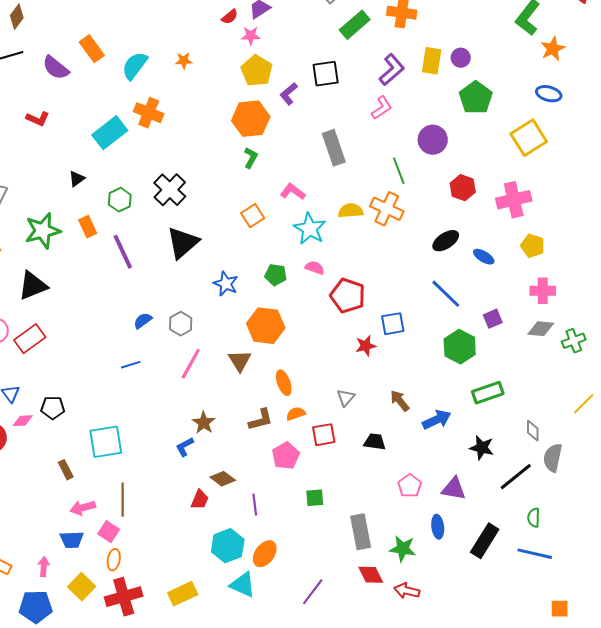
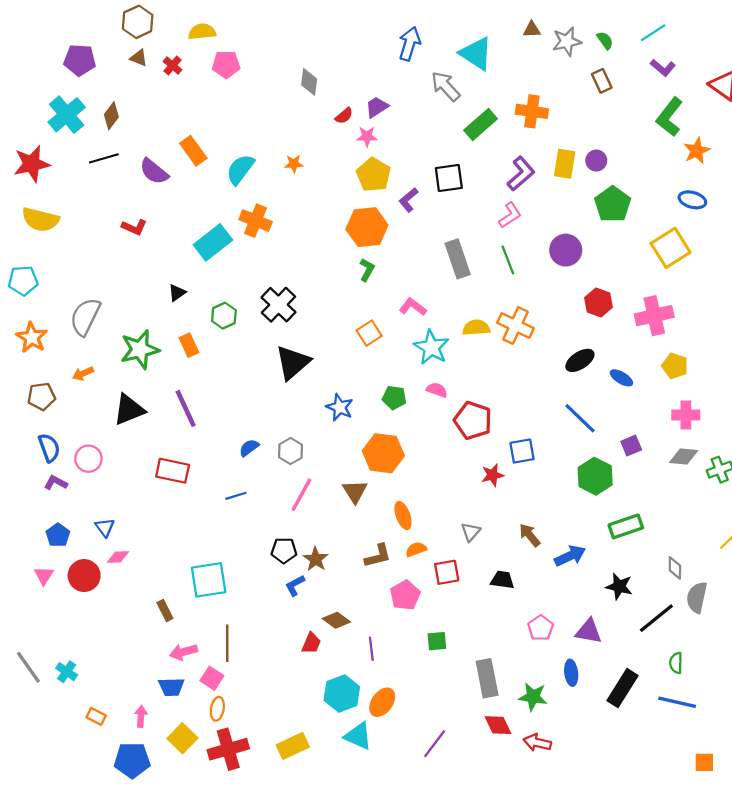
green line: (399, 171) -> (508, 260), moved
purple line: (123, 252) -> (186, 408), moved
red rectangle: (30, 339) -> (173, 471), moved, turned 48
black pentagon: (53, 408) -> (284, 550), moved

